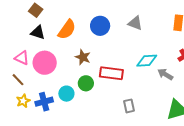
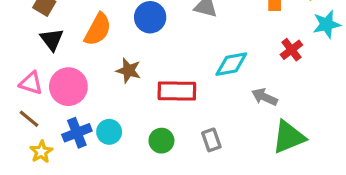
black triangle: (38, 32) -> (52, 40), turned 42
gray arrow: (165, 74) -> (265, 97), moved
green circle: (86, 83) -> (161, 141), moved
blue cross: (44, 102) -> (77, 133), moved

